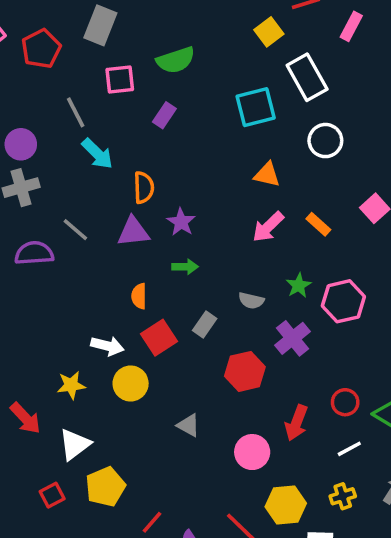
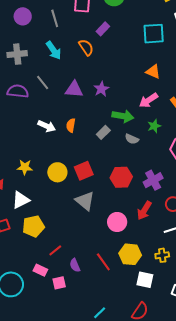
purple circle: (21, 144) -> (23, 16), moved
cyan arrow: (97, 154) -> (54, 50), moved
orange semicircle: (144, 187) -> (86, 47), moved, turned -42
green arrow: (185, 267) -> (123, 116), moved, size x1.5
green star: (299, 285) -> (154, 126), moved
gray rectangle: (205, 325) -> (103, 132), moved
red square: (159, 338) -> (84, 171), moved
purple cross: (293, 338) -> (153, 180), moved
white arrow: (107, 346) -> (47, 126), moved
gray triangle: (188, 425) -> (85, 201), size x1.5

